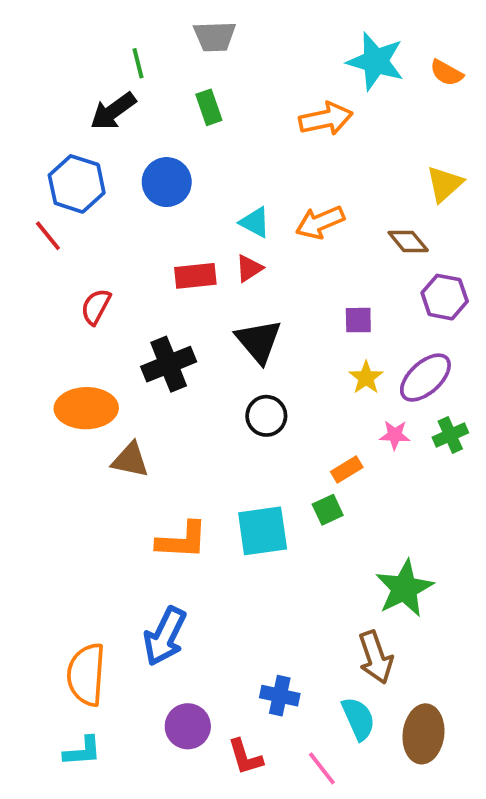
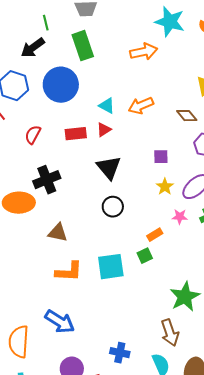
green rectangle: (209, 107) -> (83, 46), size x1.6
blue circle: (167, 182) -> (61, 85), size x1.4
red semicircle: (96, 307) -> (33, 135), moved
black cross: (169, 364) -> (47, 180), moved
brown triangle: (130, 460) -> (58, 233), moved
blue arrow: (165, 636) -> (60, 322), turned -84

